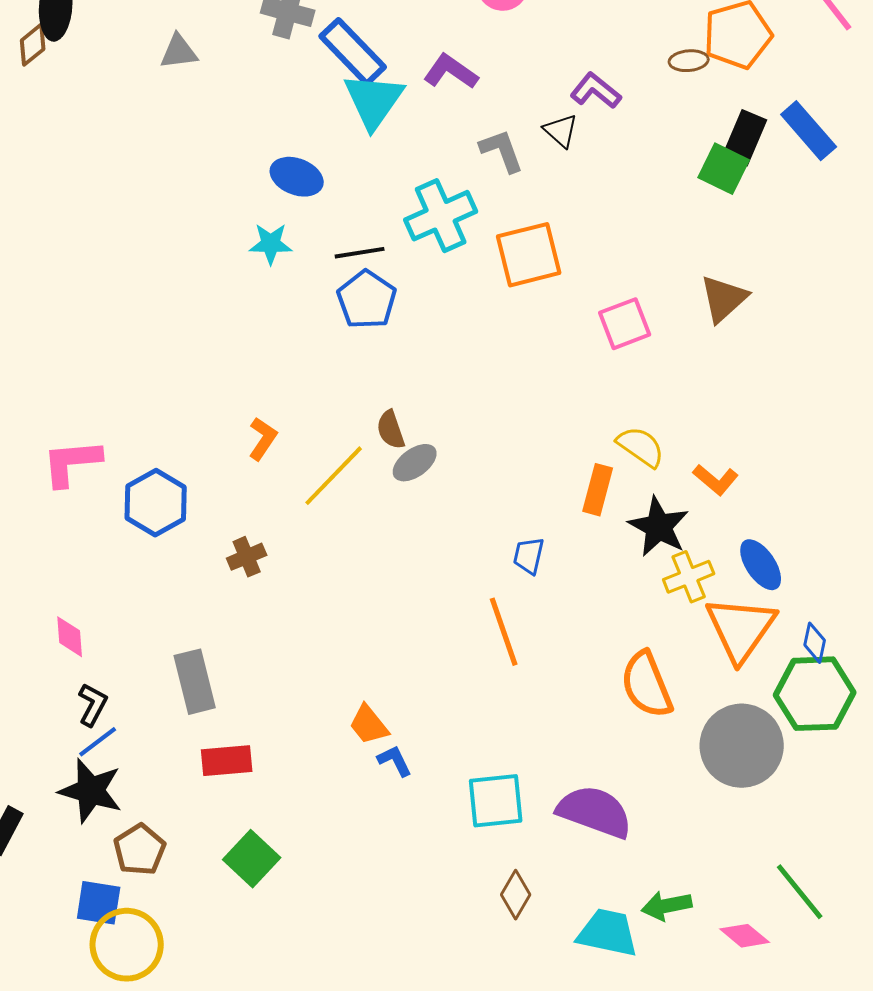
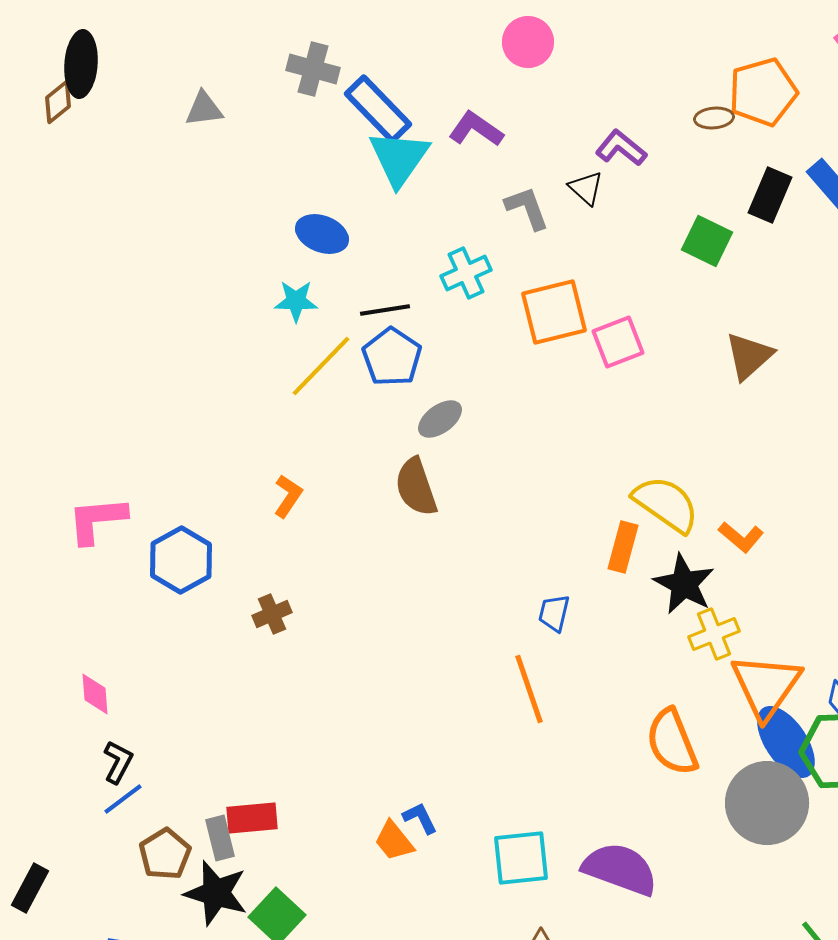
green square: (724, 169) -> (707, 241), moved
cyan cross: (441, 216) -> (466, 273), size x0.7
pink square: (625, 324) -> (618, 342), moved
brown semicircle: (391, 430) -> (416, 487), size x1.5
yellow semicircle: (641, 447) -> (666, 504), size x1.4
gray ellipse: (415, 463) -> (440, 419), moved
yellow line: (334, 476) -> (321, 366), moved
blue ellipse: (761, 565) -> (786, 742), moved, size x1.4
gray rectangle: (195, 682) -> (220, 838), moved, size x0.7
orange trapezoid: (369, 725) -> (394, 841), moved
black star: (91, 791) -> (216, 893), moved
brown pentagon: (140, 850) -> (165, 854), moved

